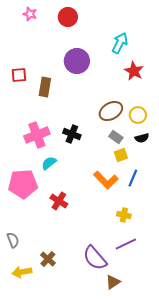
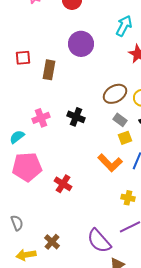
pink cross: (37, 135) -> (41, 118), size x0.7
cyan semicircle: (49, 163) -> (17, 137), moved

